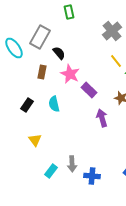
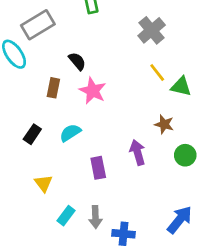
gray rectangle: (40, 37) -> (38, 25), moved, turned 30
purple rectangle: (89, 90) -> (98, 168), moved, turned 35
cyan semicircle: (54, 104) -> (70, 133), turned 70
cyan rectangle: (51, 171) -> (66, 216), moved

